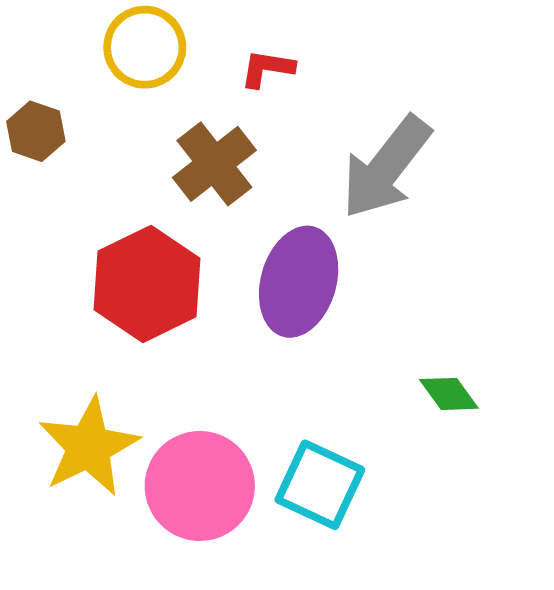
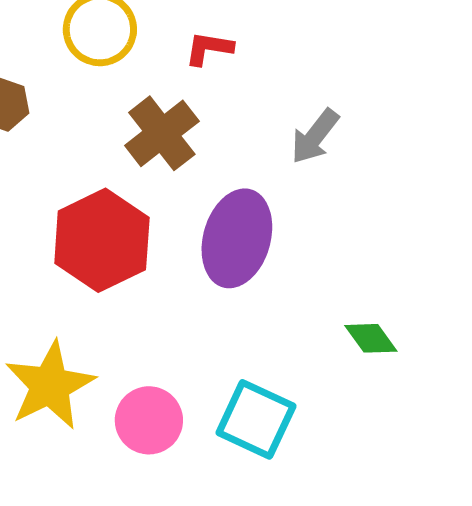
gray arrow: (386, 167) -> (315, 136), size x0.6
pink circle: (200, 486) -> (149, 420), size x0.7

